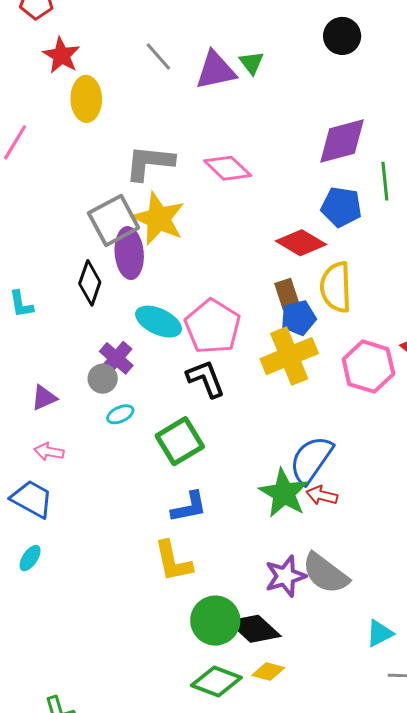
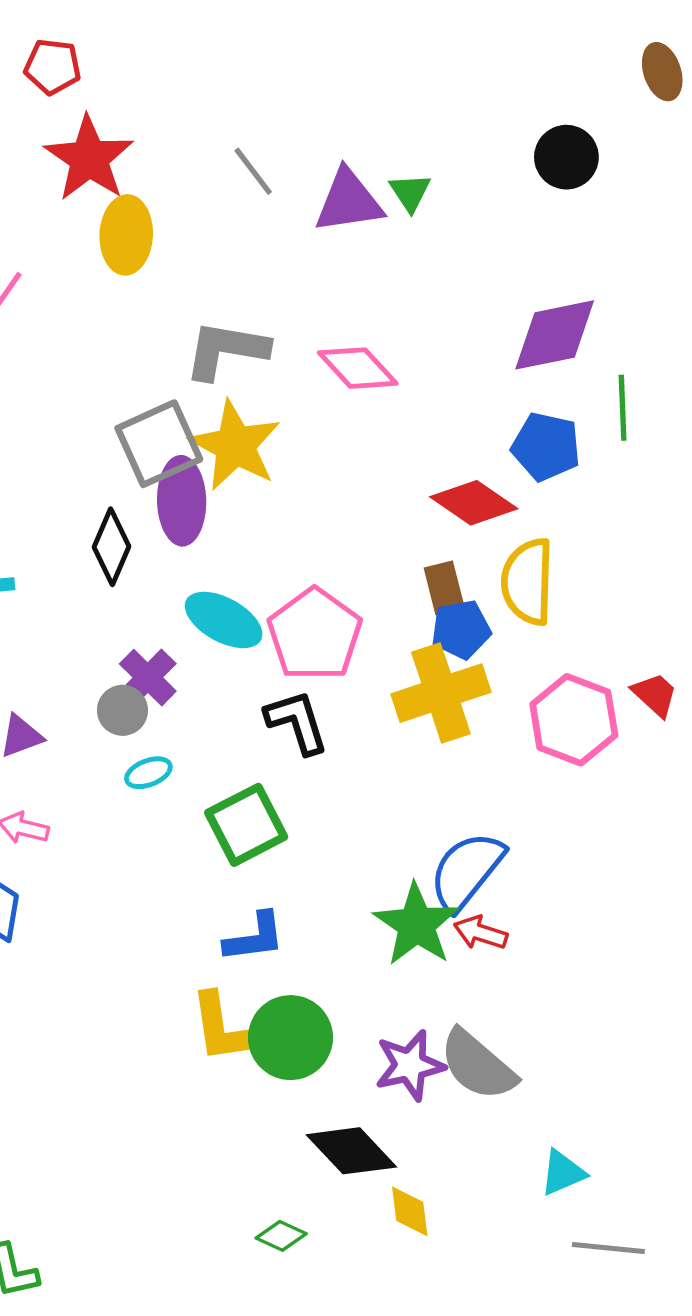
red star: (61, 55) -> (89, 158), size x1.4
green circle: (215, 621) -> (290, 1038), moved
yellow diamond: (268, 671) -> (410, 1211), moved, turned 64
green diamond: (216, 681) -> (281, 1236), size x0.6

